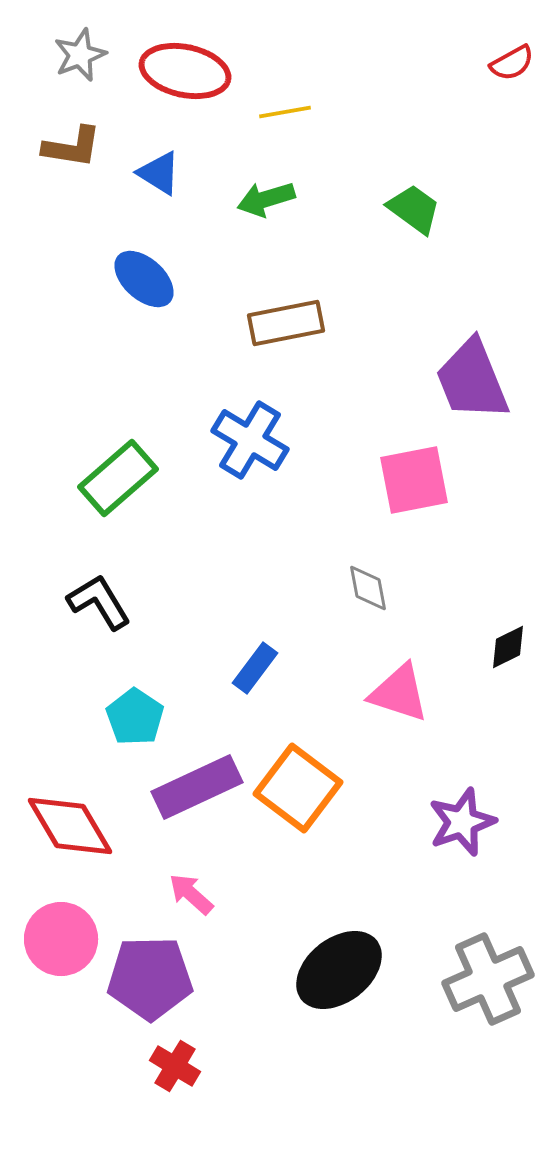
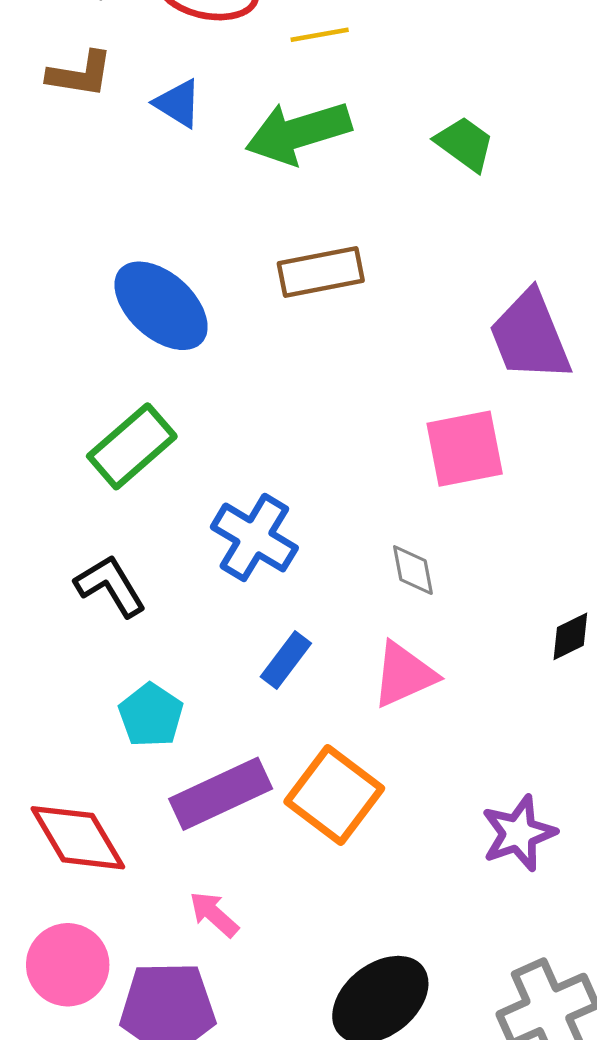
green arrow: (266, 199) -> (298, 133), size x1.6
blue ellipse: (144, 279) -> (161, 306), moved, size x1.4
blue cross: (250, 440) -> (254, 537), moved
pink triangle: (399, 693) -> (404, 675), moved, turned -42

